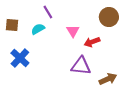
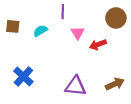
purple line: (48, 12) -> (63, 12), moved, turned 32
blue cross: (20, 58) -> (23, 76), moved
purple triangle: (81, 66) -> (76, 86), moved

